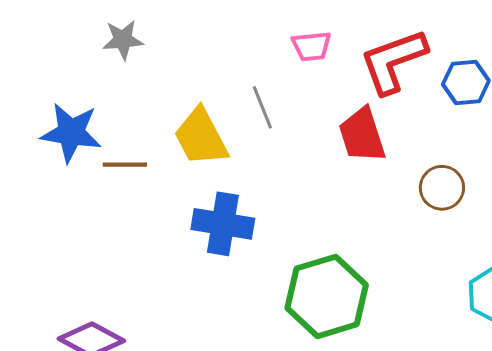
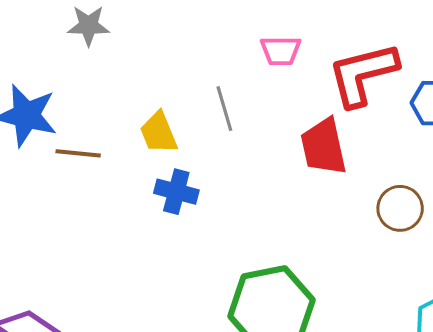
yellow trapezoid: (201, 137) -> (159, 133), size x0.7
blue cross: (223, 224) -> (176, 192), moved, size x0.7

